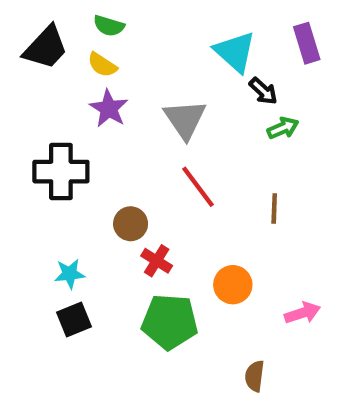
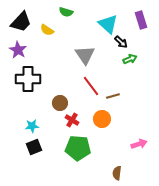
green semicircle: (109, 26) -> (66, 12), moved
purple star: (109, 108) -> (18, 50), moved
brown line: (274, 209) -> (113, 96), moved, turned 72
orange circle: (233, 285) -> (102, 119), moved

